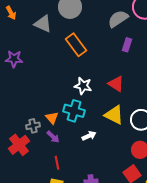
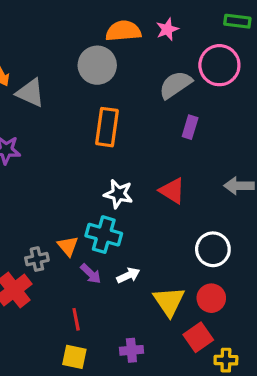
gray triangle: (43, 24) -> (30, 93), moved
orange rectangle: (76, 45) -> (107, 127), turned 45
yellow triangle: (114, 115) -> (169, 301), moved, turned 30
purple arrow: (53, 137) -> (91, 274), moved

